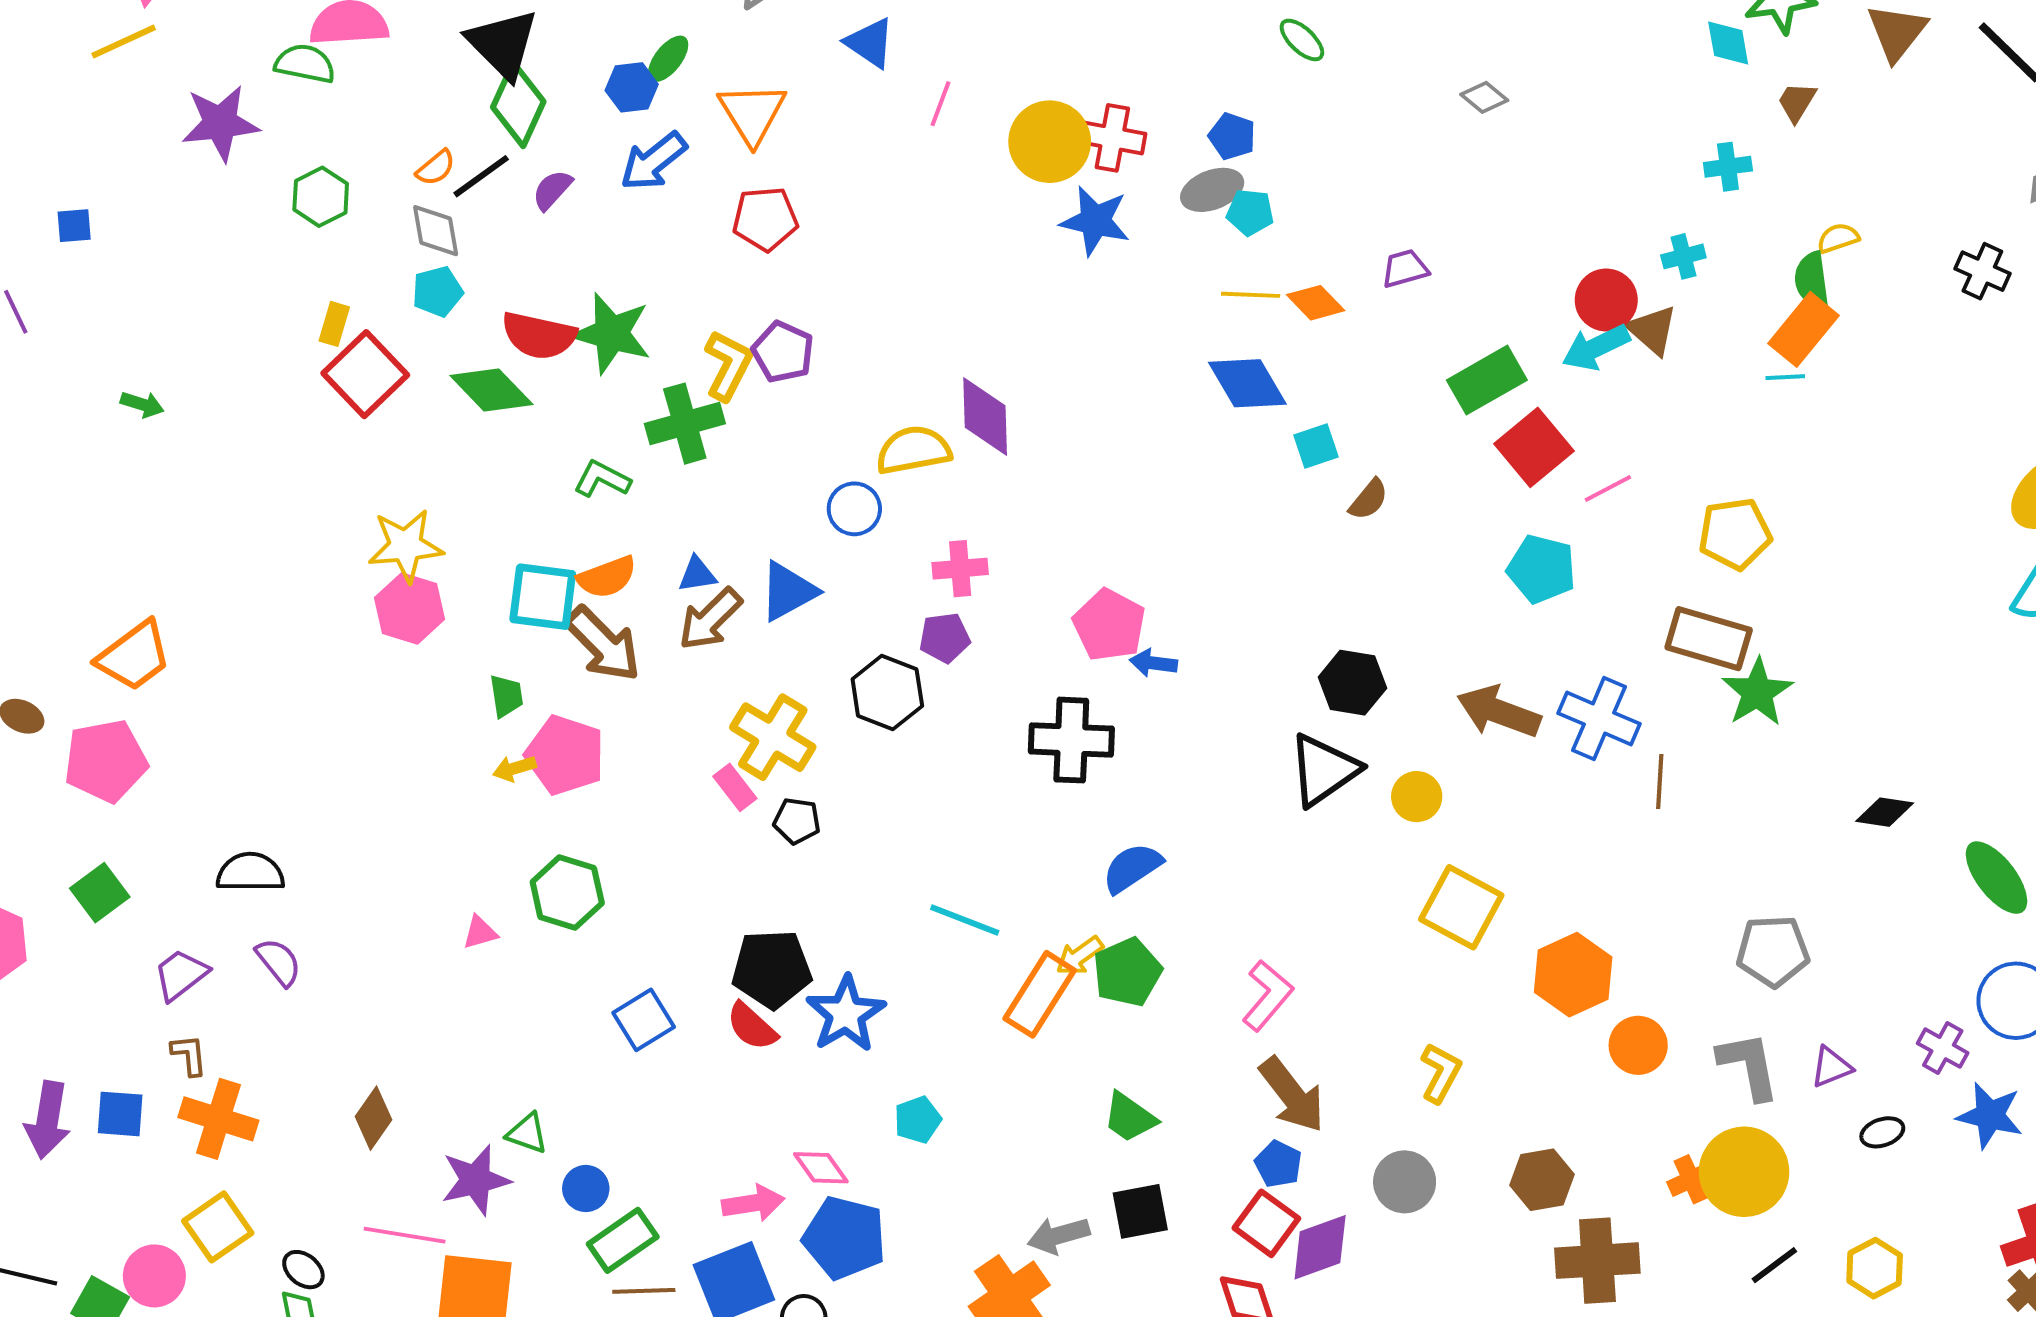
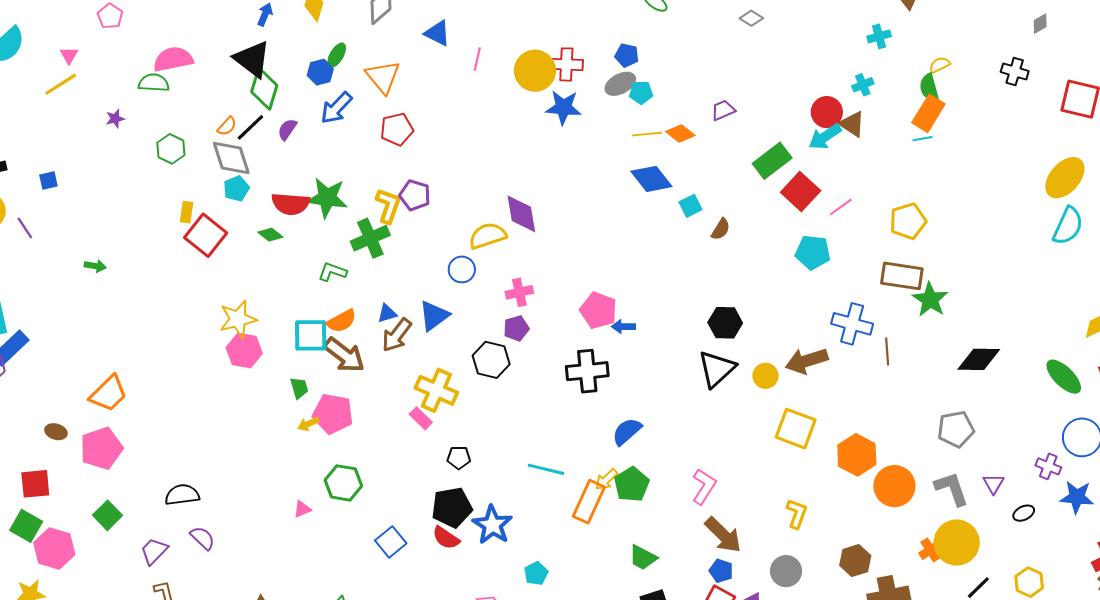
purple star: (220, 123) -> (115, 119), size x0.5
gray diamond: (436, 231) -> (231, 158), size x1.4
green diamond: (491, 390) -> (270, 235), size x0.6
brown arrow: (1499, 712) -> (807, 361), moved, turned -30
black diamond: (1885, 812) -> (979, 359), moved, size x1.5
black pentagon: (797, 821) -> (459, 458), moved
orange circle: (1638, 1045) -> (894, 486), size x1.4
purple triangle: (1831, 1067) -> (993, 484), turned -30

